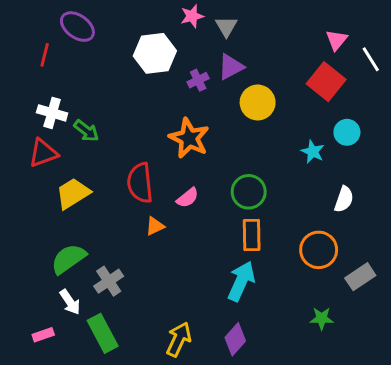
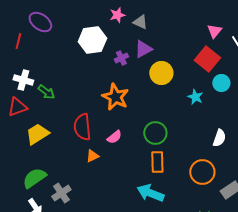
gray triangle: (226, 27) -> (140, 22), turned -35
cyan circle: (347, 132) -> (221, 83), moved
cyan star: (313, 152) -> (195, 97), moved
cyan arrow: (241, 281) -> (150, 193), turned -92

